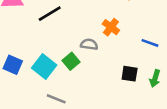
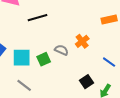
cyan square: (44, 66) -> (22, 58), turned 36
black square: (130, 74) -> (87, 82), turned 32

